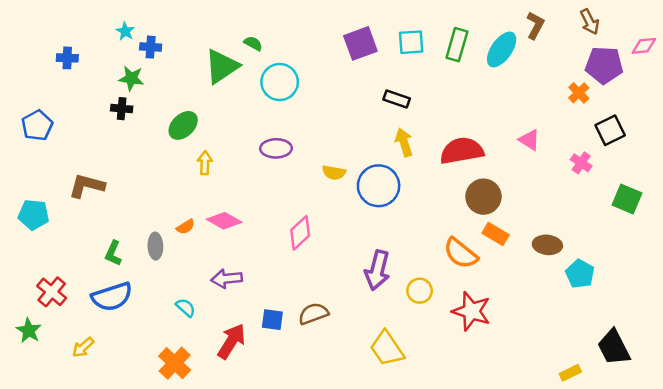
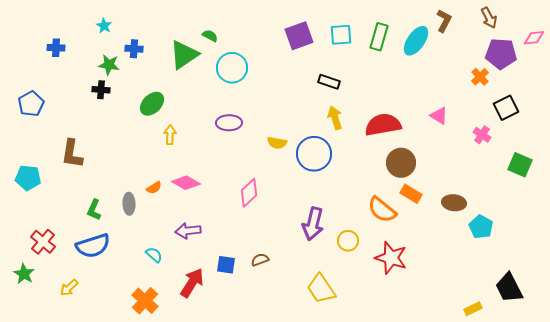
blue cross: (151, 47) -> (134, 49), moved
brown L-shape: (87, 186) -> (72, 154), turned -96
brown semicircle: (313, 314) -> (260, 260), size x0.7

